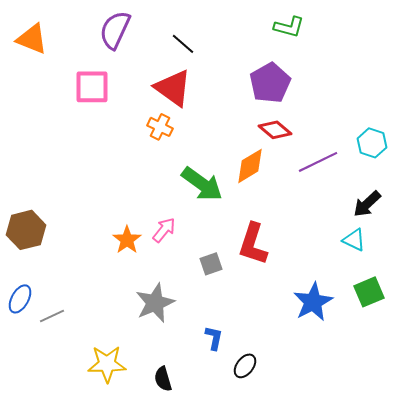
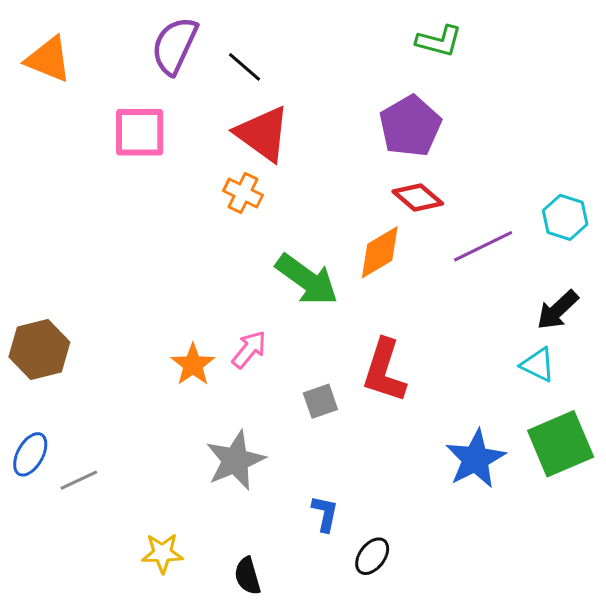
black line: (183, 44) -> (244, 67), moved
green square: (369, 292) -> (561, 444), size x1.4
yellow star: (107, 364) -> (162, 553), size x0.7

